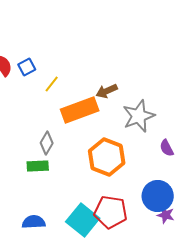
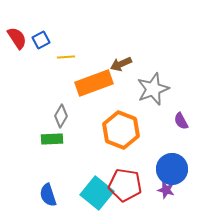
yellow line: (52, 84) -> (66, 57), turned 48
purple star: (166, 215) -> (166, 190), moved
blue semicircle: (34, 222) -> (48, 195), turned -105

